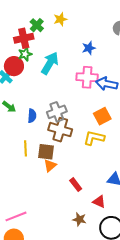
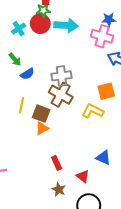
cyan arrow: (50, 63) -> (66, 25), turned 50
red circle: (14, 66) -> (40, 24), moved
pink cross: (87, 77) -> (102, 36), moved
blue semicircle: (32, 116) -> (27, 74), moved, turned 40
red rectangle: (76, 185) -> (57, 163), moved

